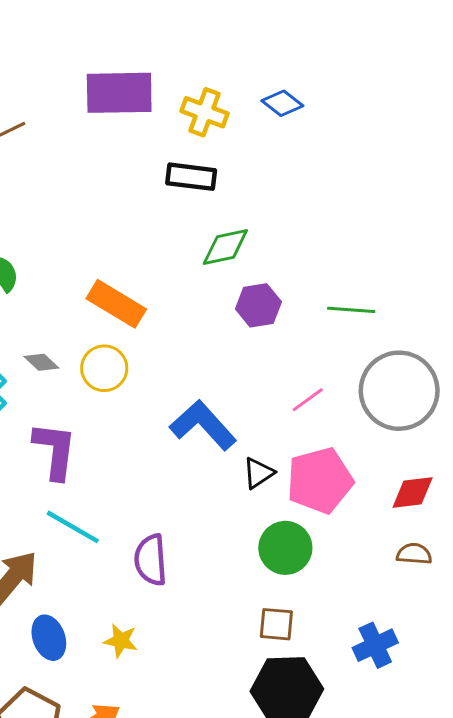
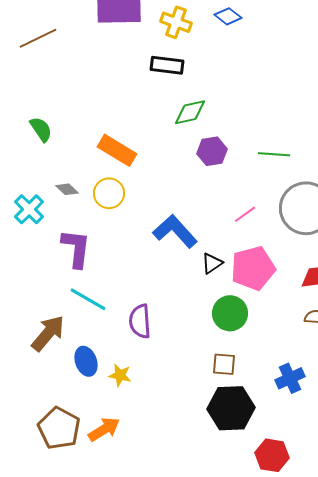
blue ellipse: (49, 638) -> (86, 361), moved

